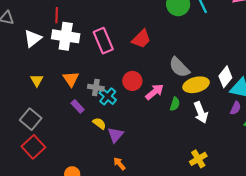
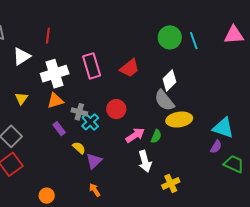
white cross: (66, 36) -> (55, 74), moved, turned -32
white diamond: (225, 77) -> (169, 80), moved
orange triangle: (71, 79) -> (55, 101), turned 42
pink arrow: (155, 92) -> (135, 135), moved
white arrow: (201, 112) -> (145, 161), moved
yellow cross: (198, 159) -> (171, 183), moved

